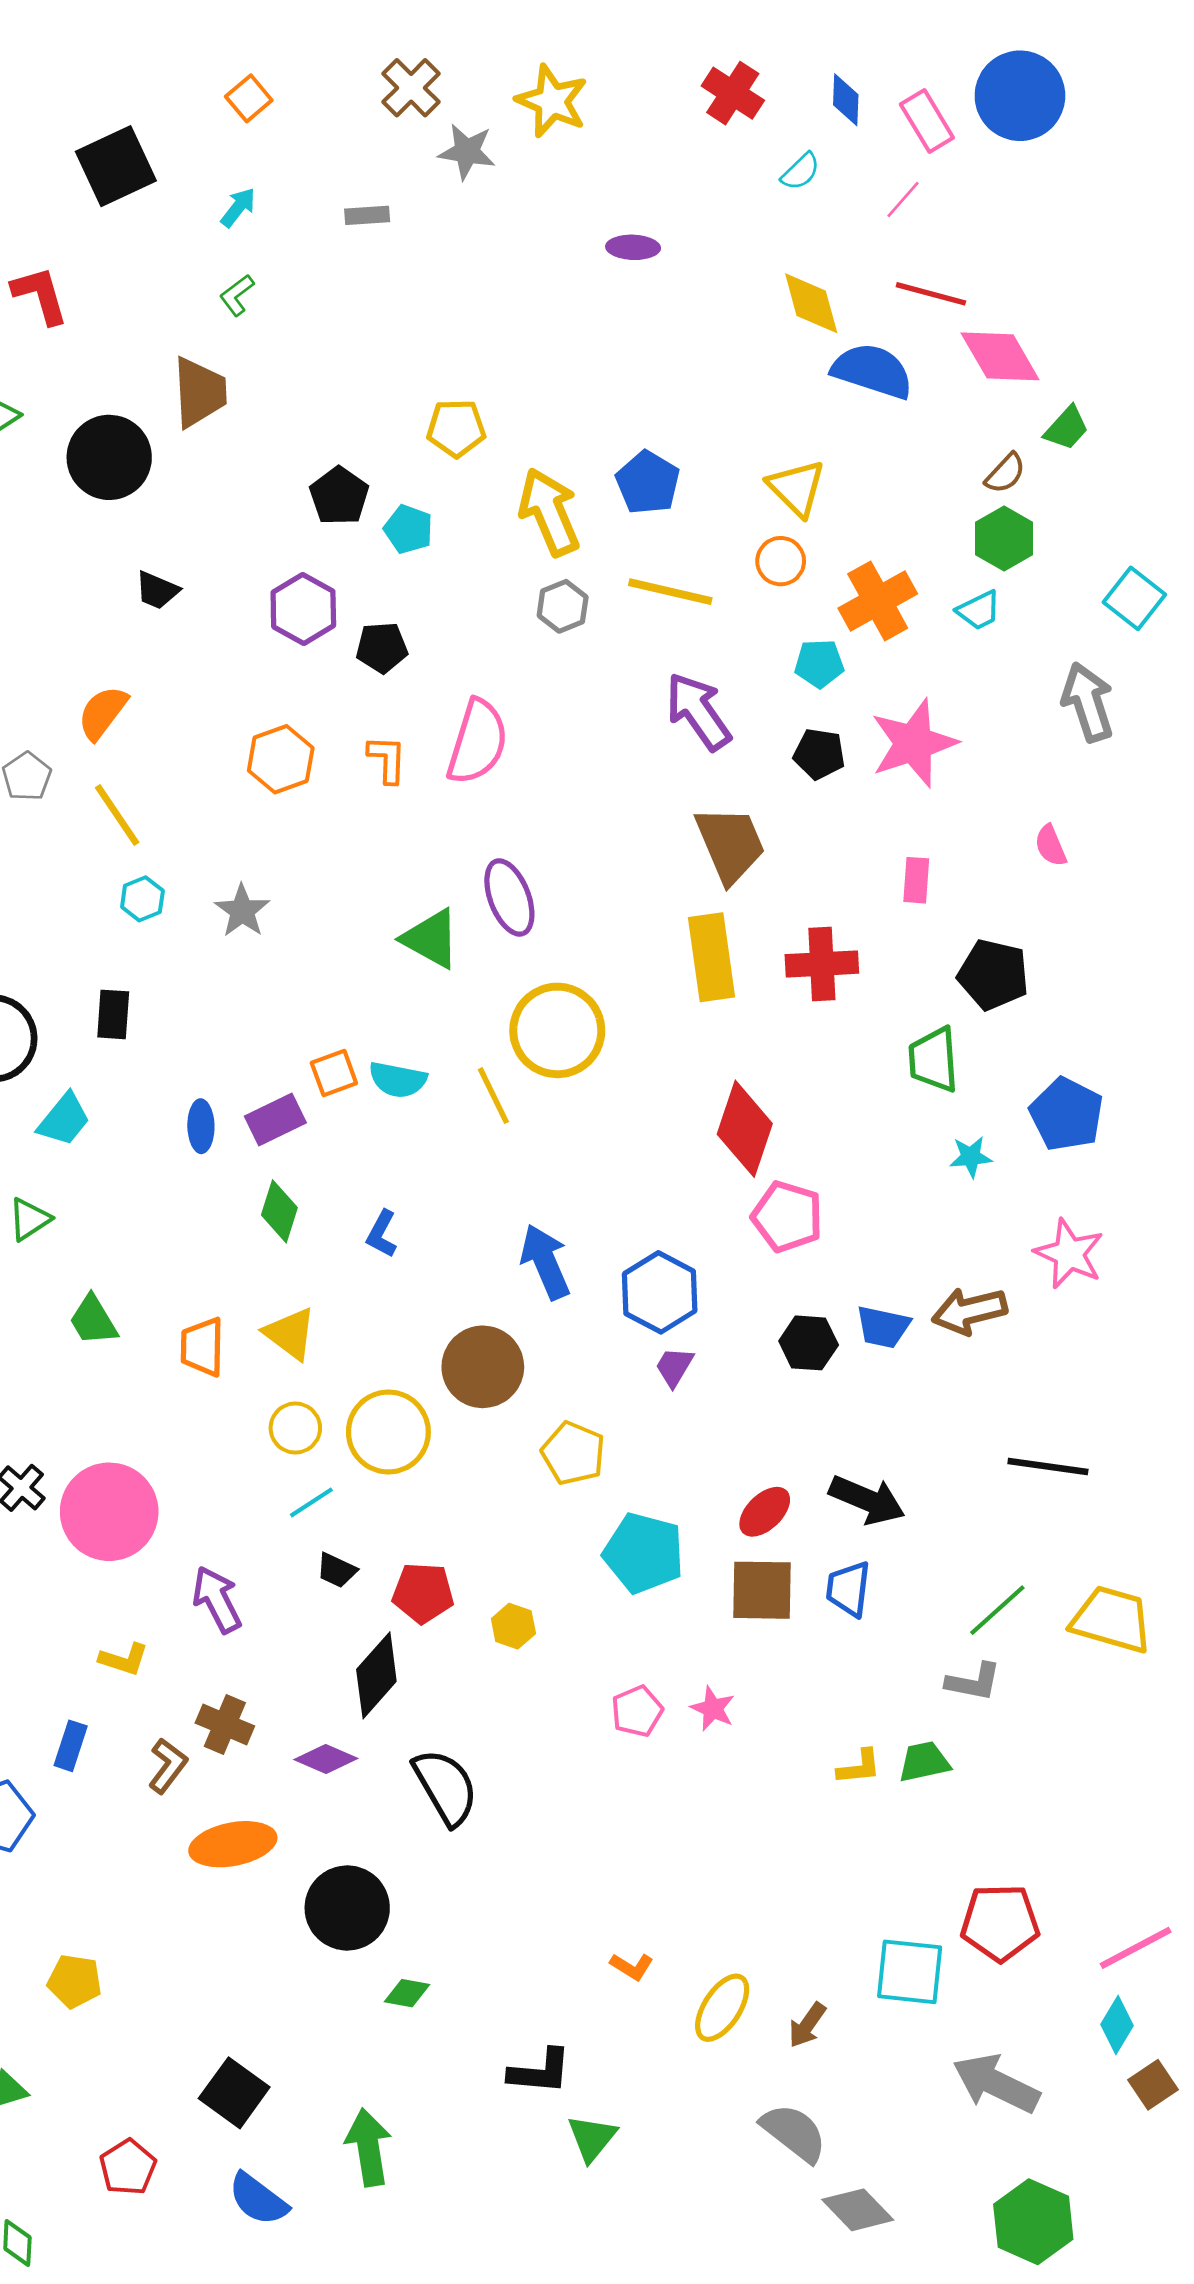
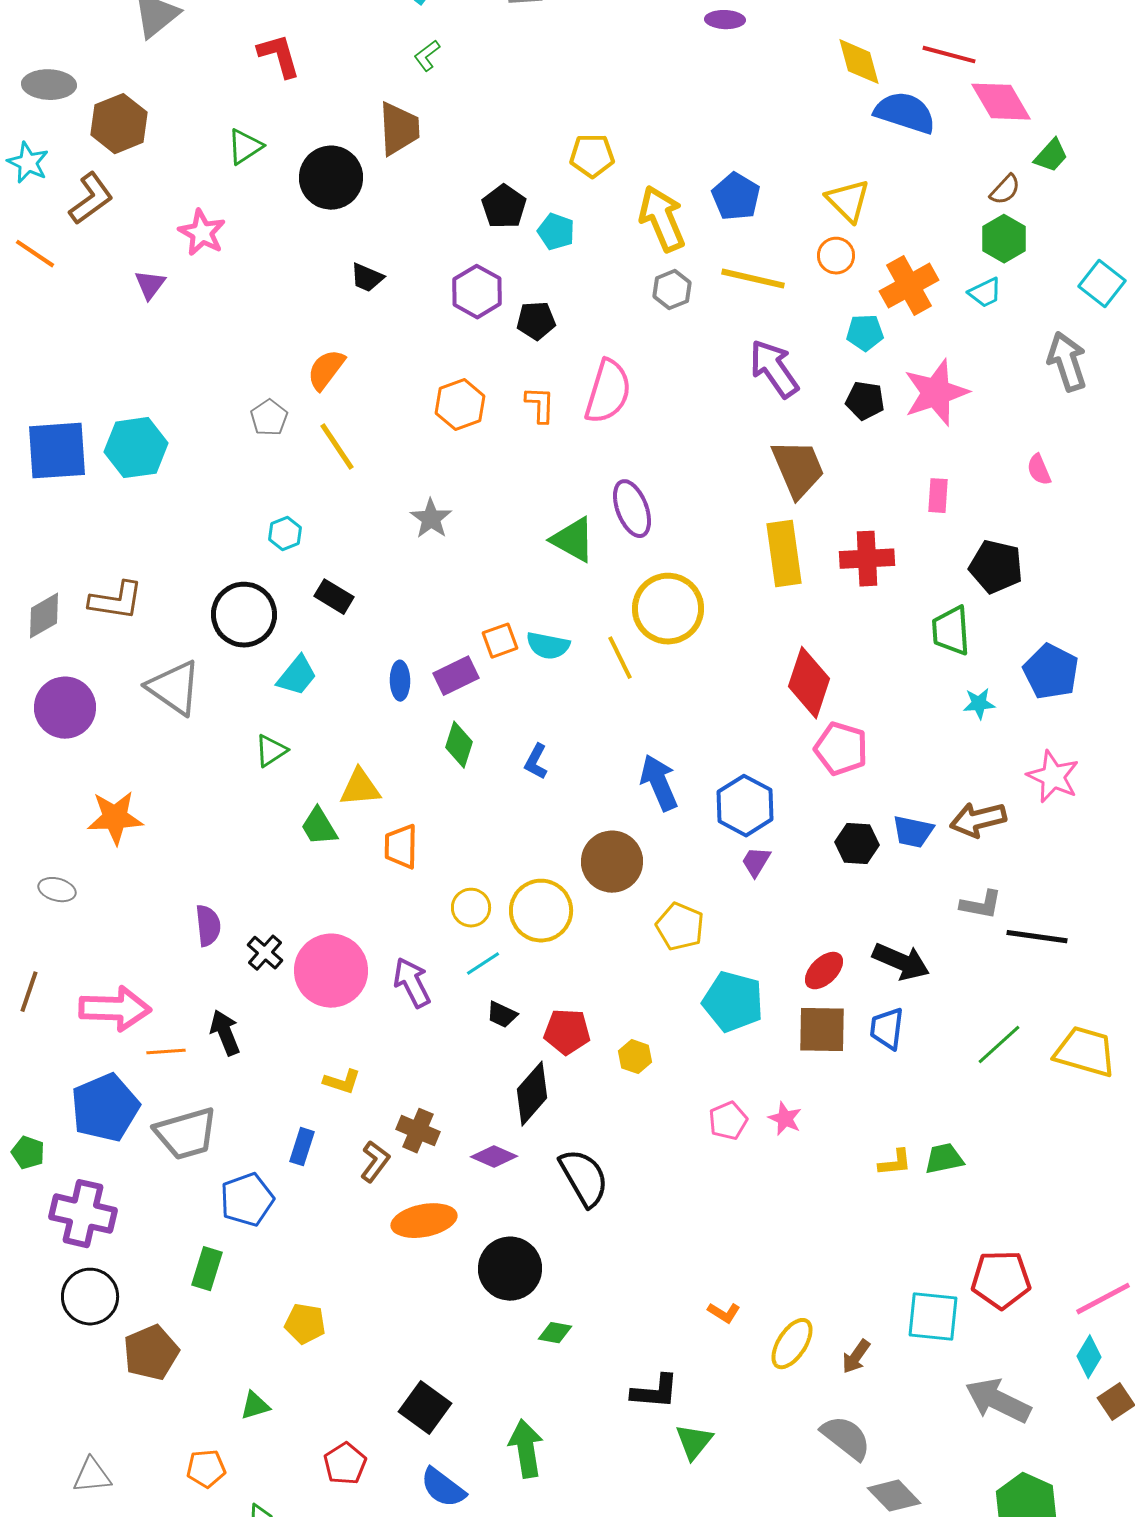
cyan hexagon: (142, 899) -> (285, 534), moved
black rectangle: (113, 1014) -> (334, 597), turned -63
yellow triangle: (290, 1334) -> (360, 788), moved, turned -42
purple arrow: (217, 1600) -> (412, 983), moved
gray L-shape: (973, 1682) -> (981, 905), moved

